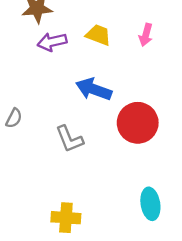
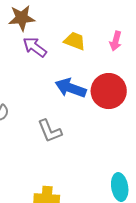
purple arrow: (52, 42) -> (35, 47), turned 50
red circle: (138, 123) -> (109, 91), moved

